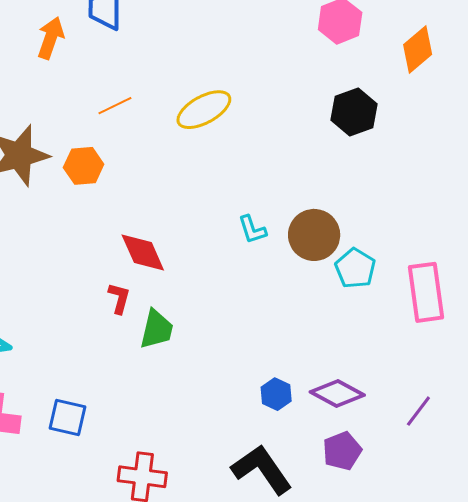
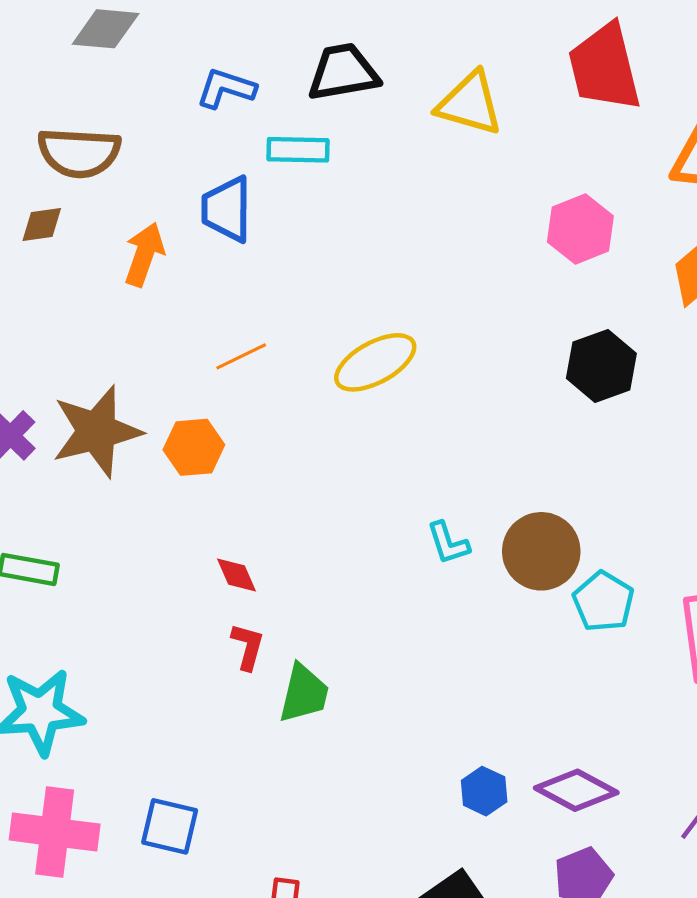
red diamond: (143, 252) -> (237, 575), moved, size x0.6

